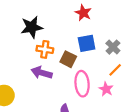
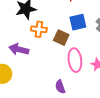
purple arrow: (42, 73) -> (19, 49), moved

